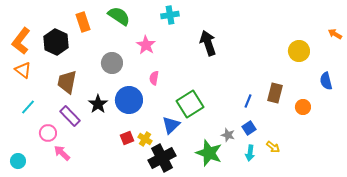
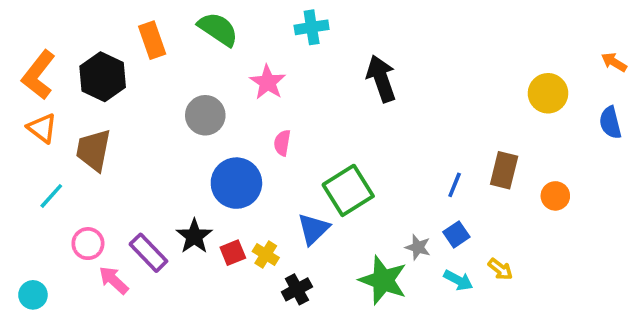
blue semicircle: (326, 81) -> (610, 123), moved
brown trapezoid: (67, 82) -> (93, 150), moved
black star: (98, 104) -> (194, 236), moved
purple rectangle: (70, 116) -> (148, 253), moved
cyan arrow: (250, 153) -> (458, 280), turned -70
black cross: (162, 158) -> (297, 289), size x0.6

